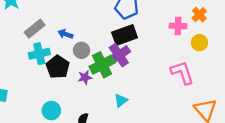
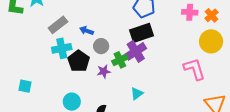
pink cross: (178, 26) -> (190, 12), moved
yellow circle: (199, 43) -> (211, 41), size x1.5
green cross: (102, 65) -> (120, 60), size x0.7

